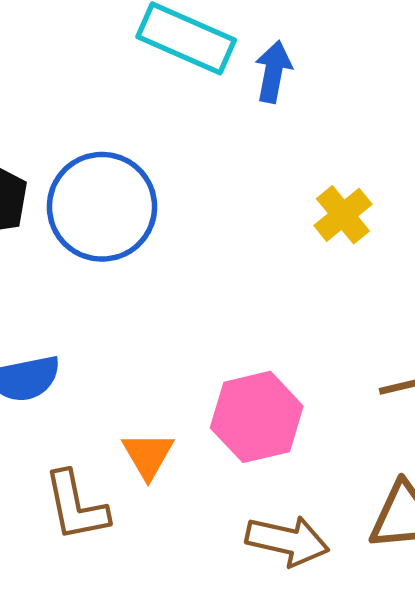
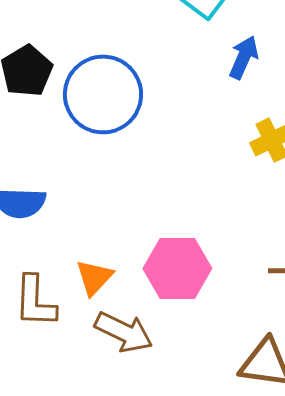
blue arrow: (273, 72) -> (244, 57), moved
brown arrow: (287, 541) -> (124, 332), moved

